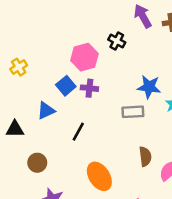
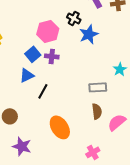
blue star: (149, 87) -> (89, 34), moved, turned -30
blue triangle: (46, 111) -> (27, 75), moved
gray rectangle: (133, 112) -> (98, 87), moved

